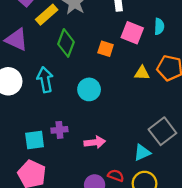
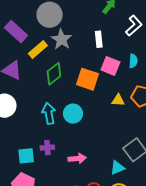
green diamond: (66, 43) -> (54, 74), turned 30
orange square: (106, 49) -> (88, 79), size x1.6
cyan arrow: (45, 80) -> (49, 113), moved

